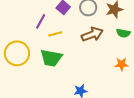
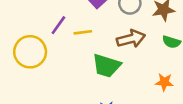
purple line: (41, 21) -> (58, 25), moved
green trapezoid: (51, 58) -> (107, 66), moved

